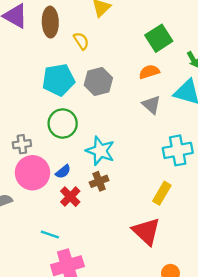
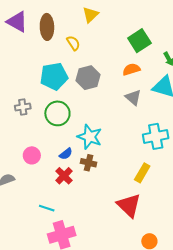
gray cross: (22, 144) -> (23, 107), moved
blue semicircle: (63, 172) -> (66, 154), moved
pink circle: (32, 173) -> (32, 155), size x0.6
brown cross: (99, 181) -> (89, 163), turned 35

